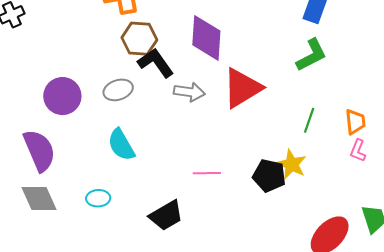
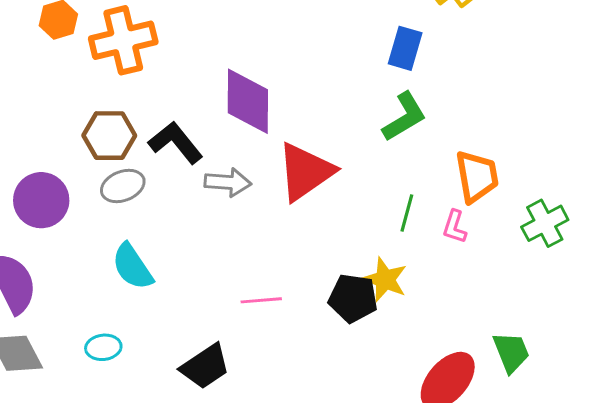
brown hexagon: (139, 39) -> (109, 136), moved
orange trapezoid: (355, 122) -> (477, 176), moved, size x1.4
pink L-shape: (358, 151) -> (455, 227), moved

